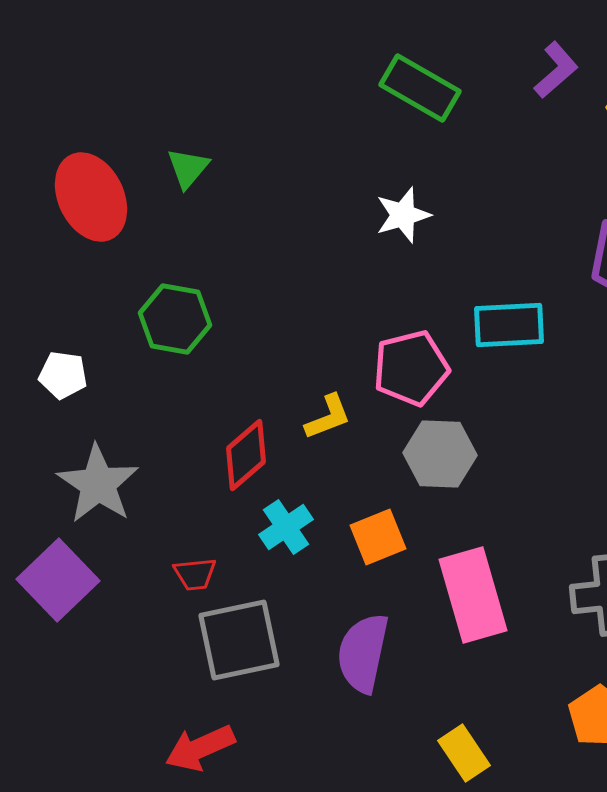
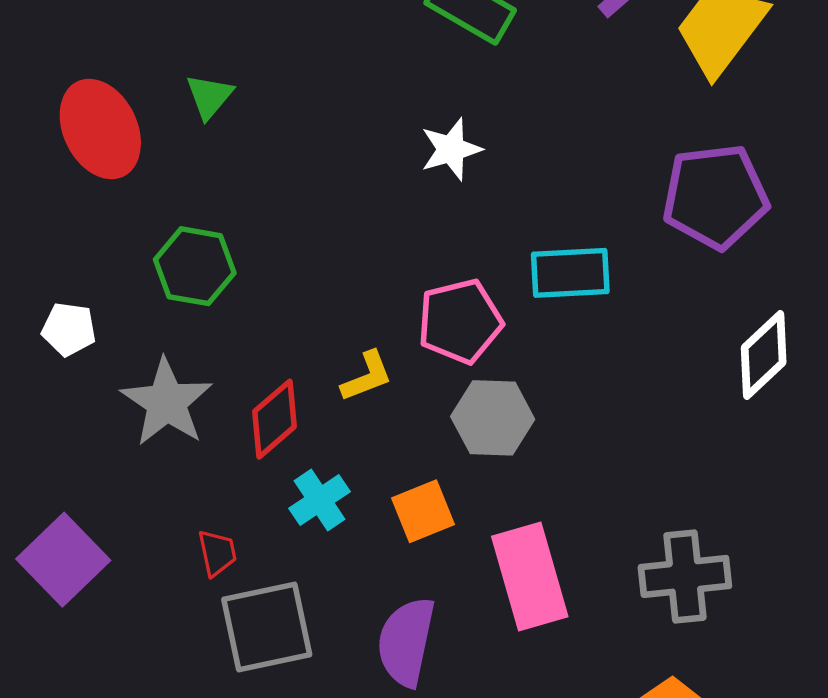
gray star: (98, 484) -> (167, 402), moved
red trapezoid: (195, 574) -> (217, 553), turned -96

